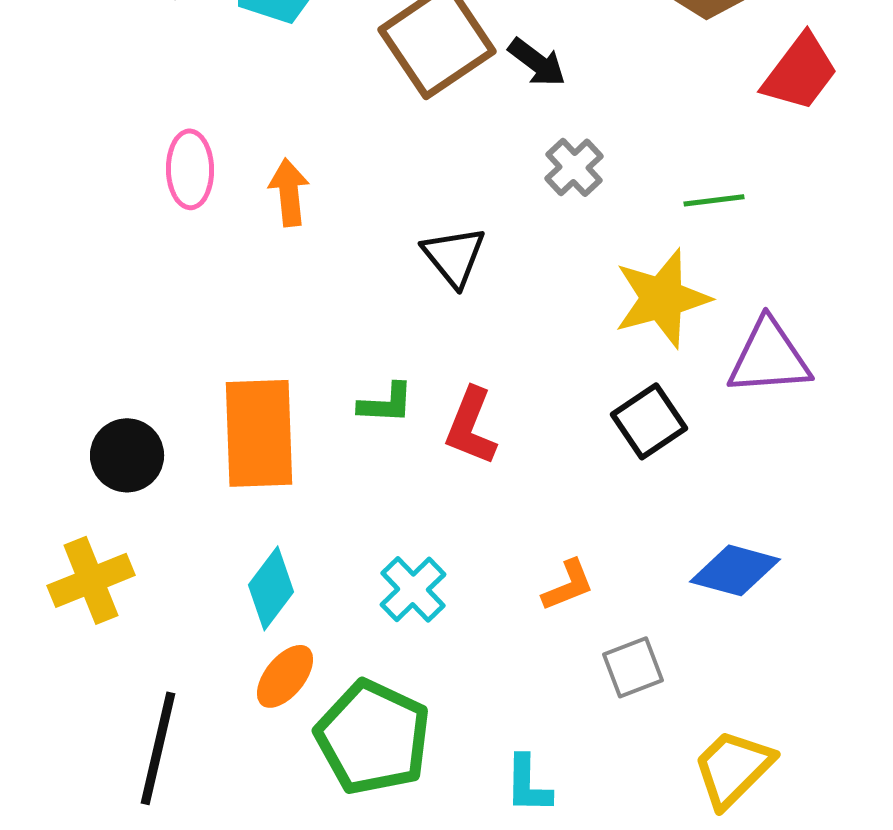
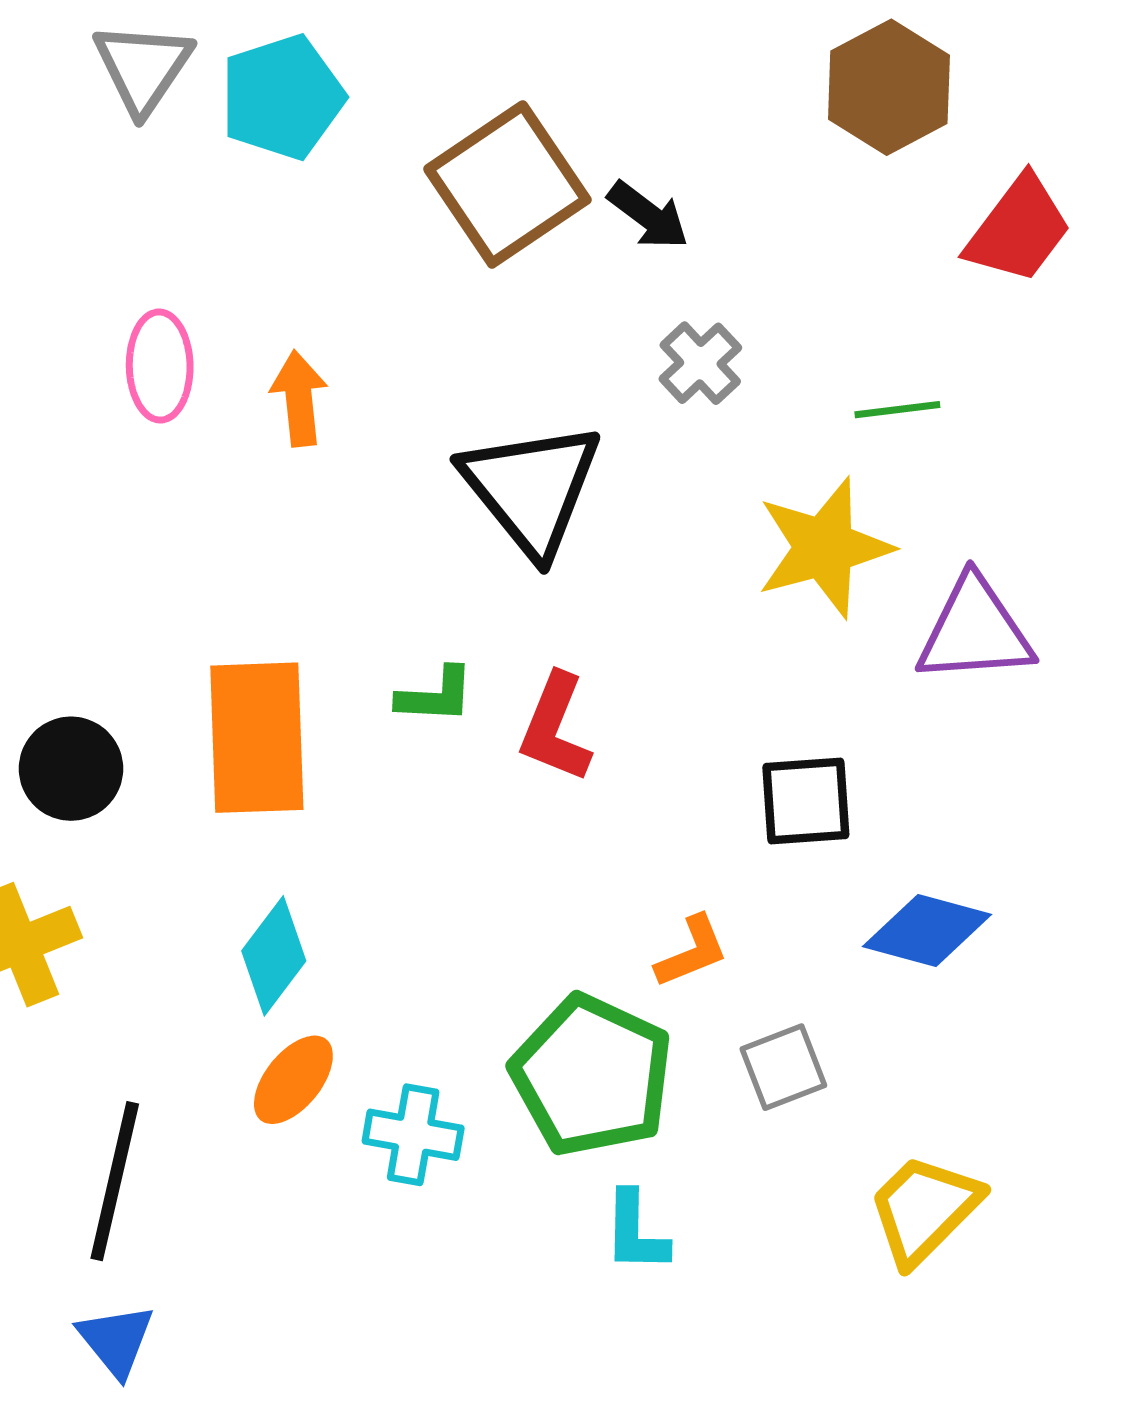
black triangle: (454, 256) -> (531, 489), size x1.6
black square: (649, 421) -> (806, 801), moved, turned 30
cyan cross: (413, 589) -> (413, 1135), moved, turned -36
green pentagon: (373, 737) -> (592, 1076), moved

